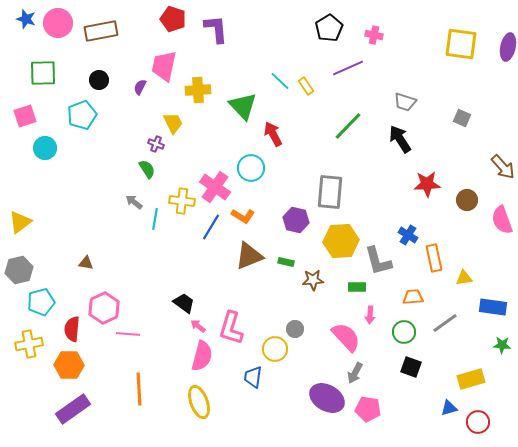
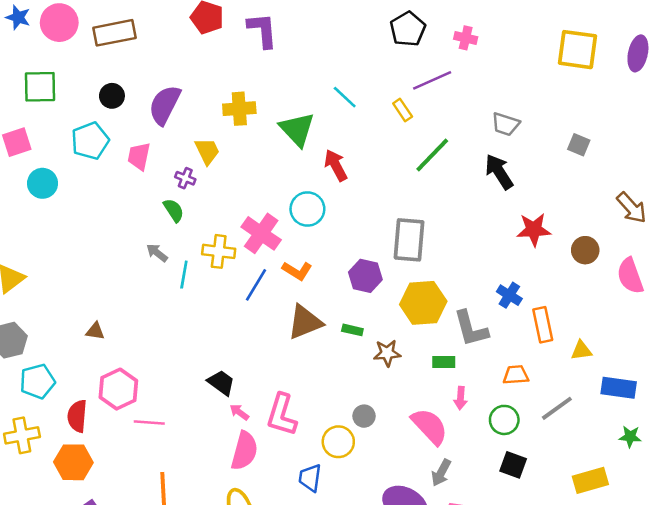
pink trapezoid: (164, 66) -> (139, 156), moved, size x0.7
yellow rectangle: (306, 86) -> (403, 110), moved
purple semicircle: (140, 87) -> (165, 105), size x2.0

